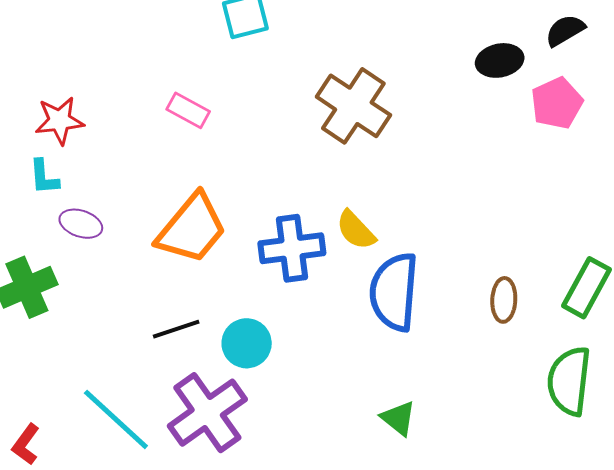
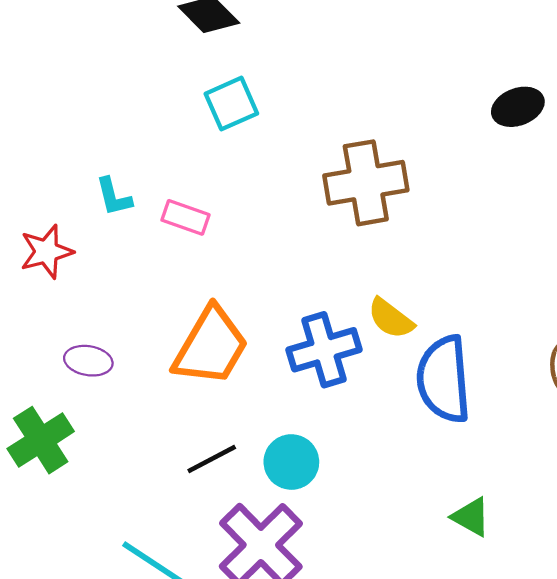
brown cross: (353, 106) -> (366, 183), turned -34
cyan L-shape: (44, 177) -> (114, 197), moved

